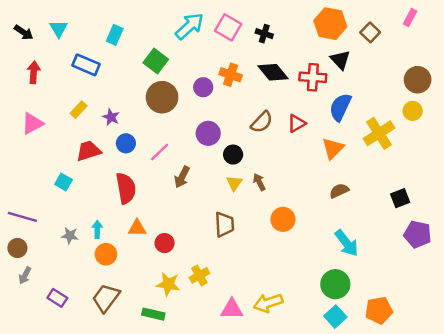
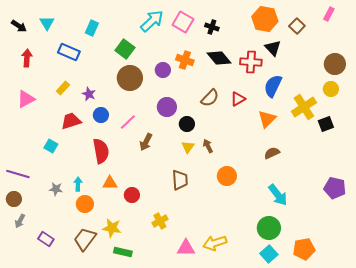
black square: (400, 198) -> (326, 124), moved
yellow star: (168, 284) -> (112, 228), moved

